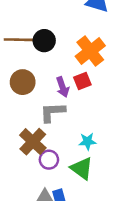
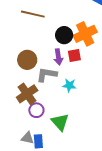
black circle: (44, 41) -> (64, 35), moved
brown circle: (23, 82) -> (27, 60), moved
cyan star: (87, 141) -> (69, 85), moved

